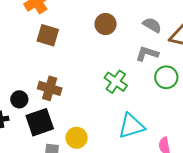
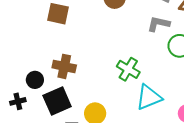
green cross: (116, 82) -> (128, 69), moved

